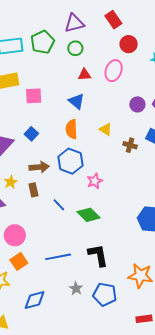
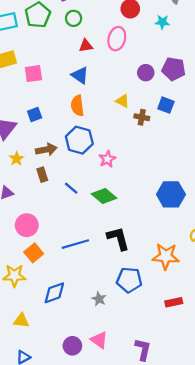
yellow triangle: (106, 129) -> (122, 101), moved
blue square: (31, 134) -> (35, 115), turned 32
yellow star: (11, 182) -> (17, 159), moved
gray star: (76, 288) -> (99, 299), moved

